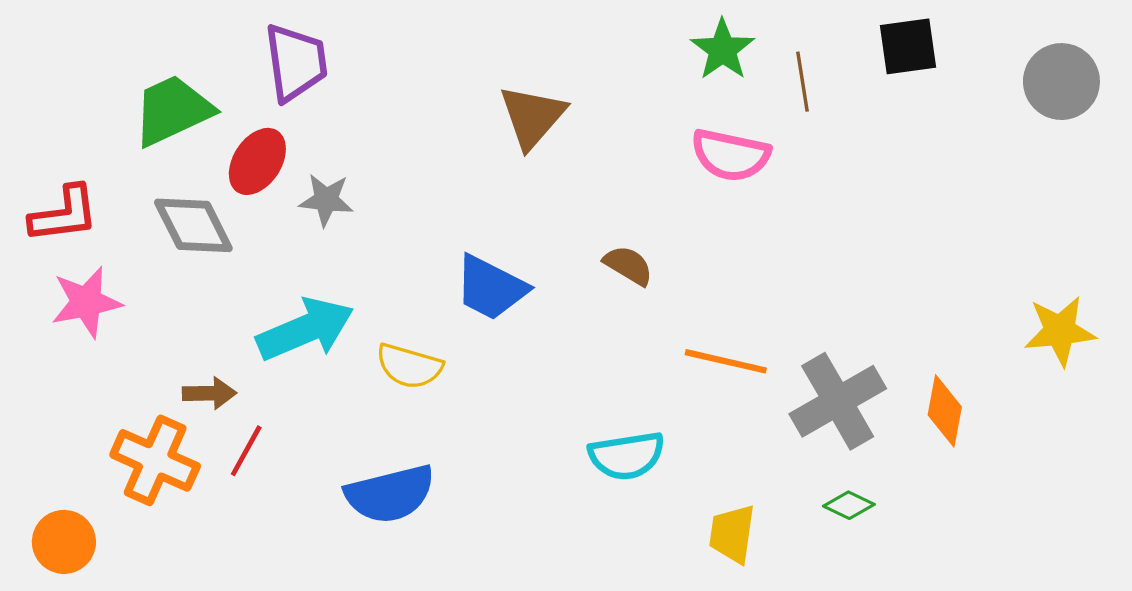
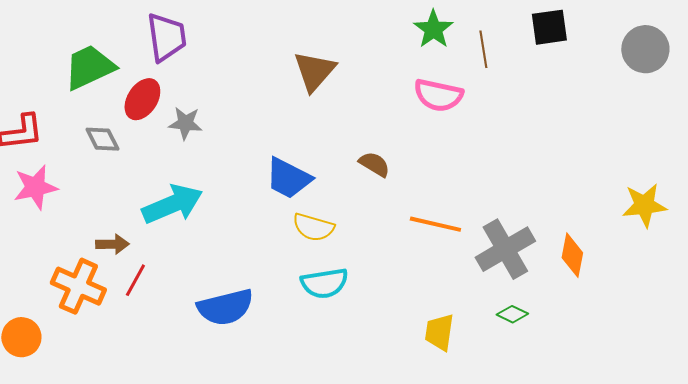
gray diamond: (193, 225) -> (102, 139), size x0.7
yellow semicircle: (409, 366) -> (313, 227), moved
cyan semicircle: (627, 456) -> (324, 283), moved

